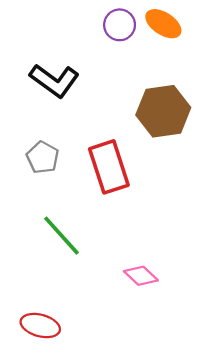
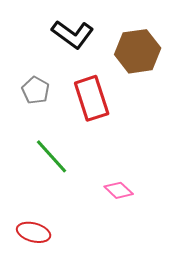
black L-shape: (54, 80) -> (73, 34), moved

